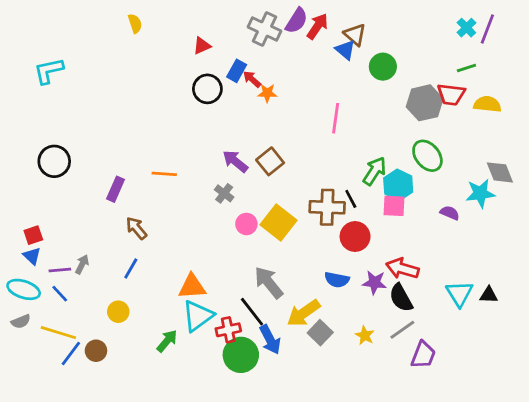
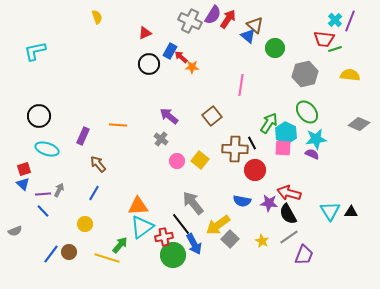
red trapezoid: (451, 94) -> (324, 39), moved
brown square: (270, 161) -> (212, 116), moved
gray diamond: (500, 172) -> (359, 124), turned -45
cyan star: (480, 193) -> (316, 139), moved
purple semicircle: (450, 213) -> (312, 154), moved
yellow square: (278, 223) -> (200, 160), size x0.7
cyan ellipse: (24, 289) -> (47, 149), moved
yellow line: (58, 333) -> (107, 258), moved

